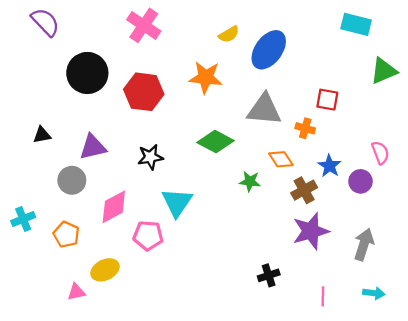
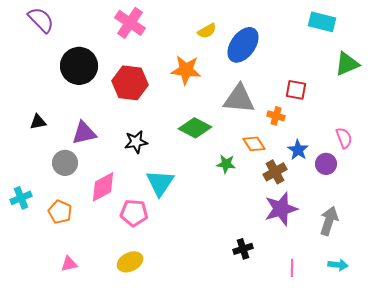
yellow ellipse: (105, 270) -> (130, 262), moved

